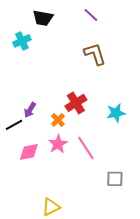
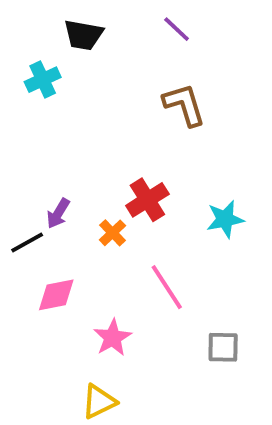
pink star: (58, 144) -> (113, 338), moved

